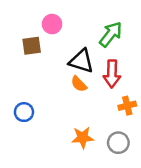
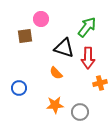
orange semicircle: (79, 84) -> (56, 73), moved
orange star: (83, 138) -> (55, 105), moved
gray circle: (118, 143) -> (80, 112), moved

